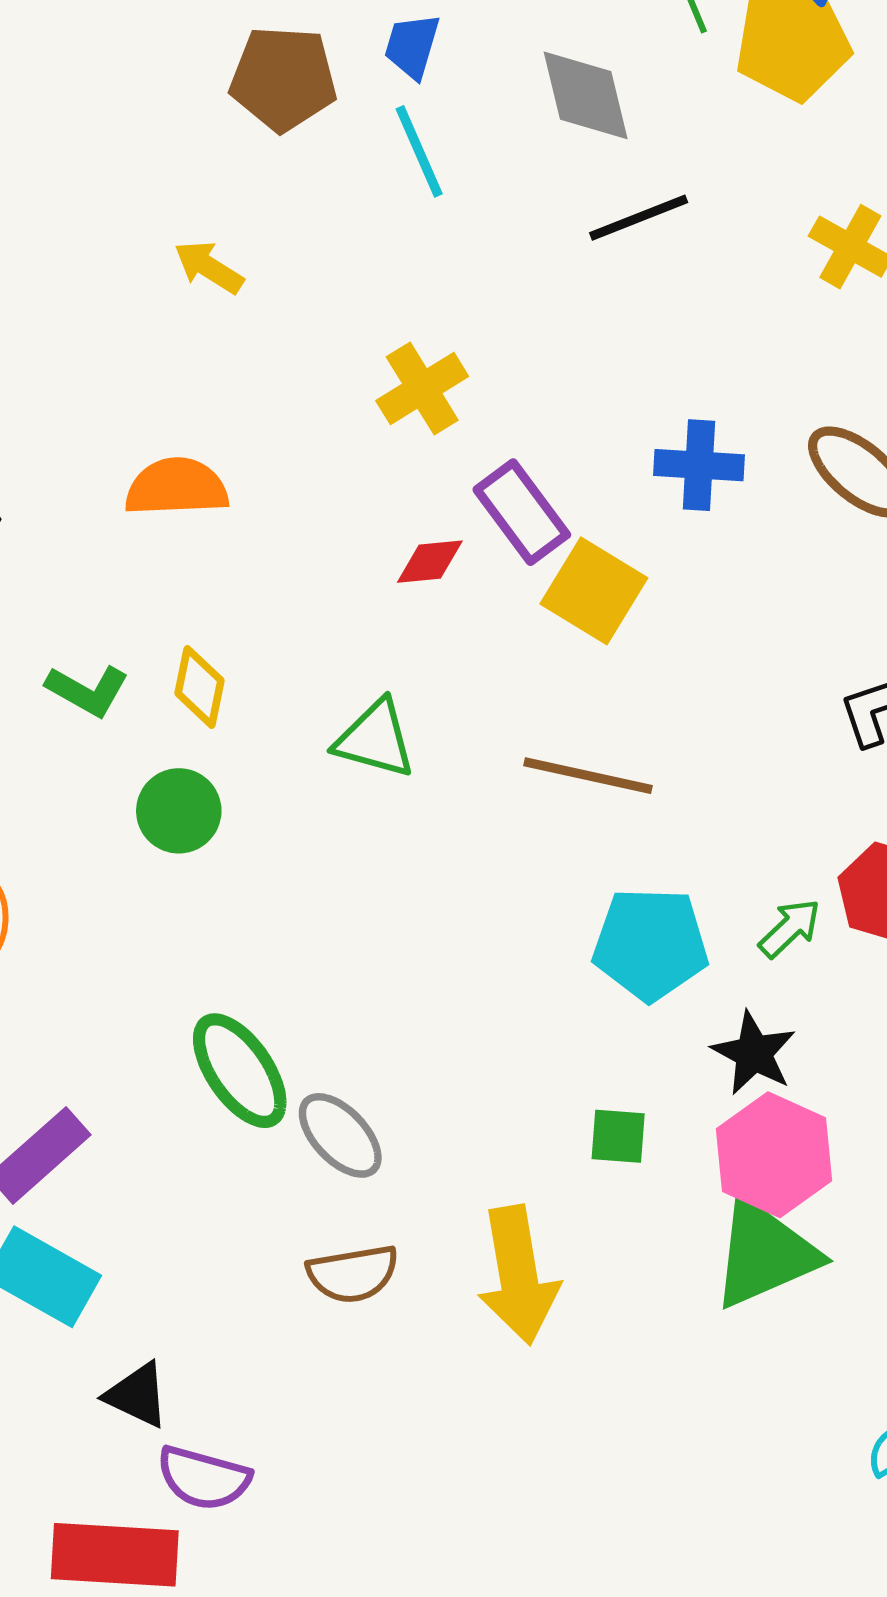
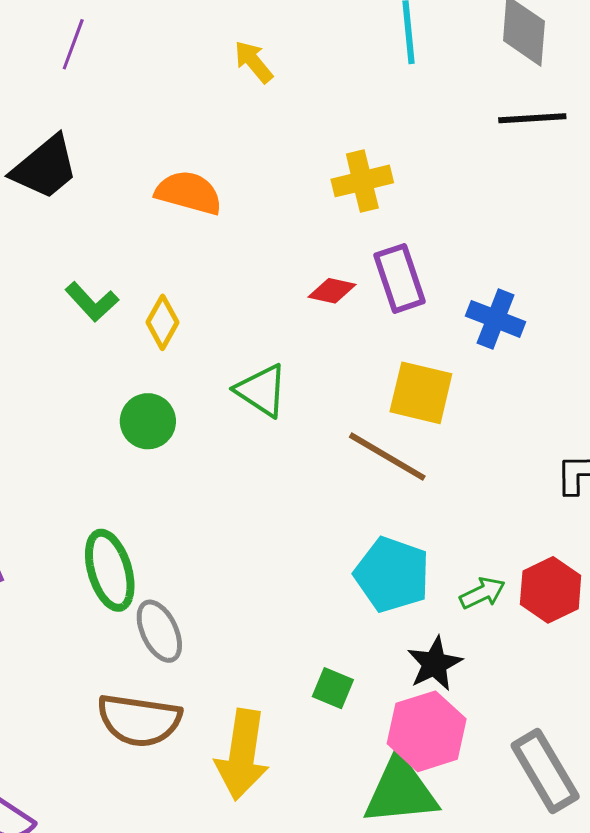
blue cross: (699, 465) -> (496, 319), moved
yellow square: (594, 591) -> (421, 393), moved, turned -36
green circle: (179, 811) -> (148, 421), moved
brown semicircle: (353, 1274) -> (139, 720), size x1.4

